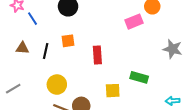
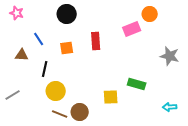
blue line: (32, 19) -> (39, 39), moved
black line: (46, 51) -> (45, 69), moved
red rectangle: (97, 55) -> (96, 41), moved

